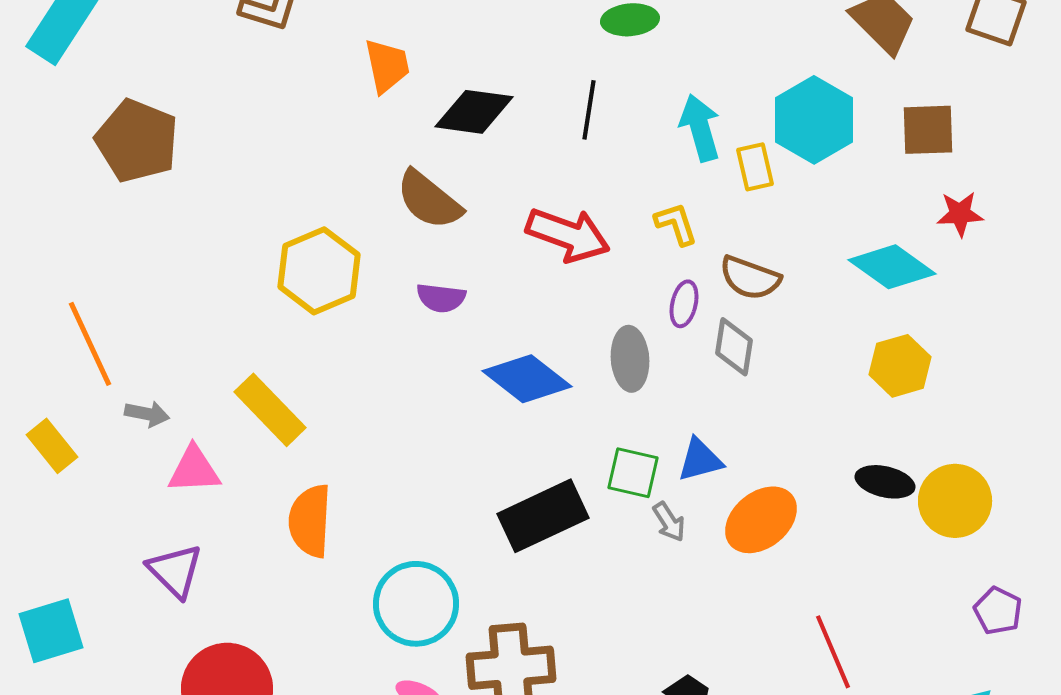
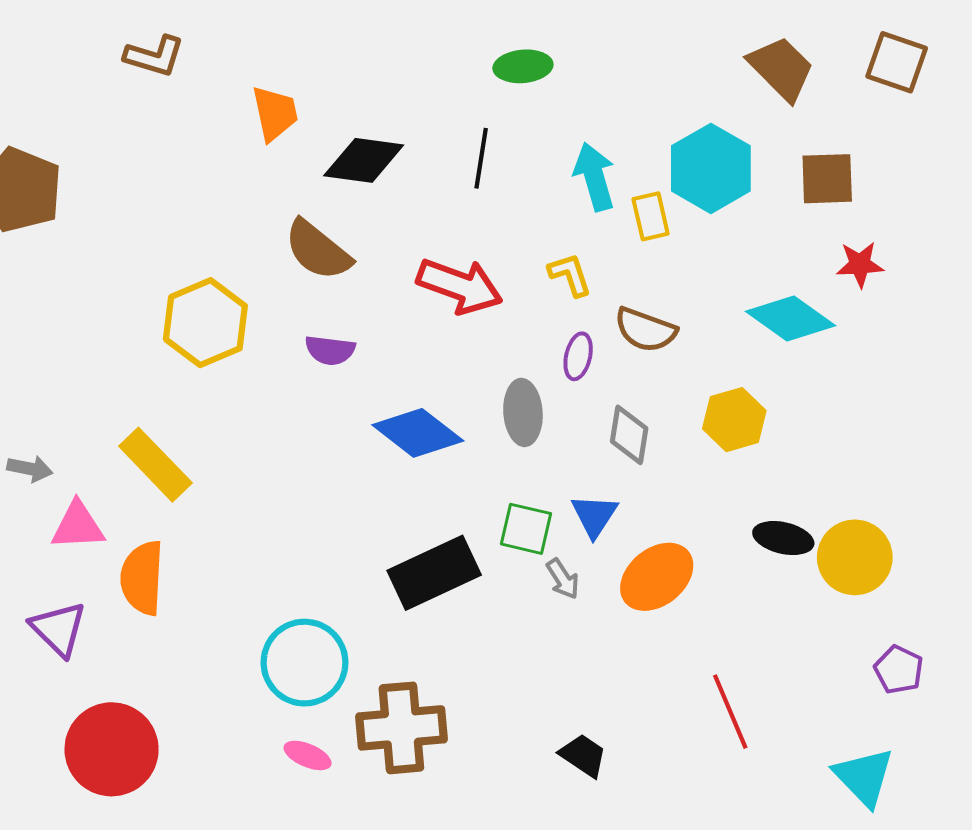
gray diamond: (734, 347) -> (629, 435), moved
yellow hexagon: (900, 366) -> (734, 420), moved
blue triangle: (700, 460) -> (594, 516), turned -42
orange semicircle: (310, 521) -> (142, 578), moved

